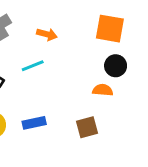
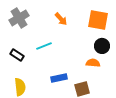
orange arrow: (47, 34) -> (61, 19), moved, turned 32
blue rectangle: (34, 123) -> (59, 78), moved

